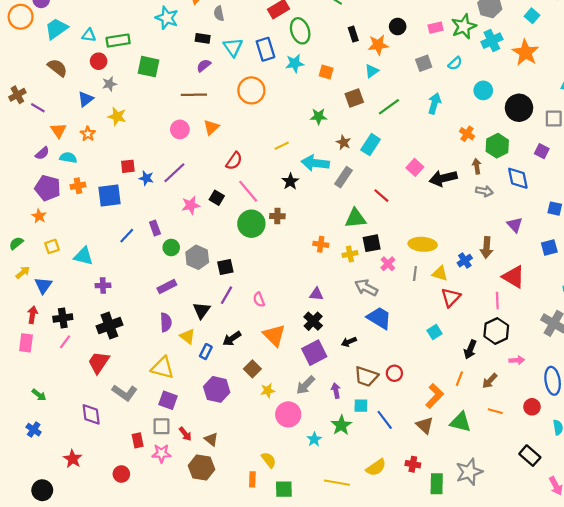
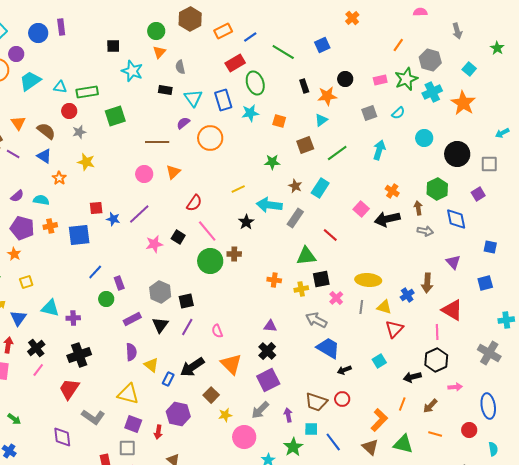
purple semicircle: (204, 66) -> (183, 123), moved
green square: (148, 67) -> (115, 116), turned -30
brown semicircle: (57, 68) -> (46, 131), moved
blue triangle: (86, 99) -> (44, 156), moved, turned -49
orange triangle: (59, 131) -> (18, 123), moved
orange cross: (467, 134) -> (392, 191), moved
purple square: (542, 151) -> (478, 194), turned 32
purple rectangle: (155, 228) -> (119, 283), moved
green circle: (171, 248) -> (106, 299), moved
cyan triangle: (83, 256) -> (50, 308), moved
black triangle: (202, 310) -> (160, 325), moved
black cross: (63, 318) -> (36, 348), turned -30
black arrow: (232, 339) -> (192, 367), size x1.4
black arrow: (349, 342) -> (344, 370), moved
black arrow: (470, 349) -> (412, 377), turned 54
red arrow: (185, 434) -> (158, 432), moved, turned 48

